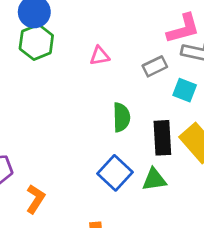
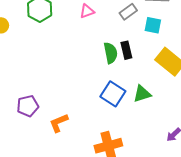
black rectangle: (162, 138) -> (126, 50), moved, size x0.7
orange L-shape: (35, 199) -> (59, 123), turned -135

